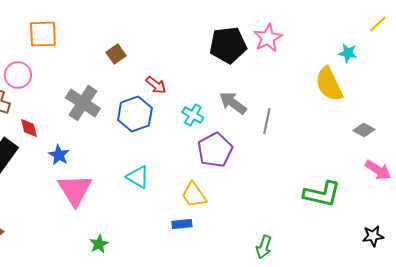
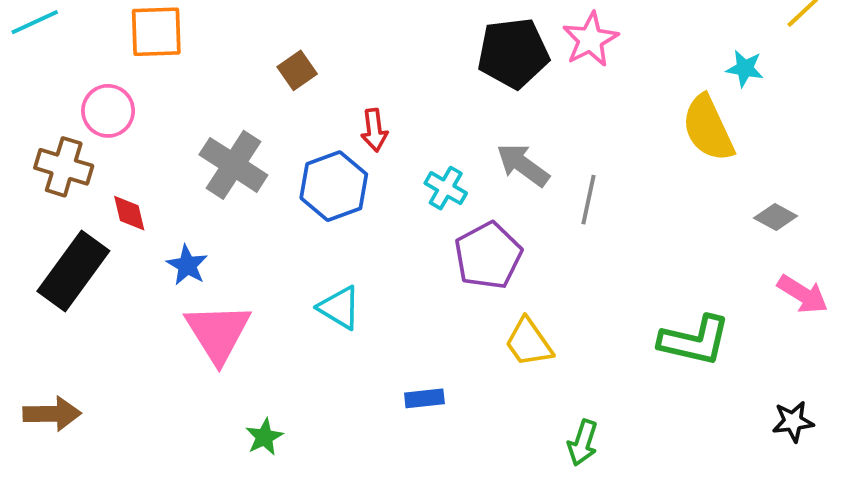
red arrow: (156, 85) -> (374, 130), turned 45
yellow trapezoid: (194, 195) -> (529, 342), moved

